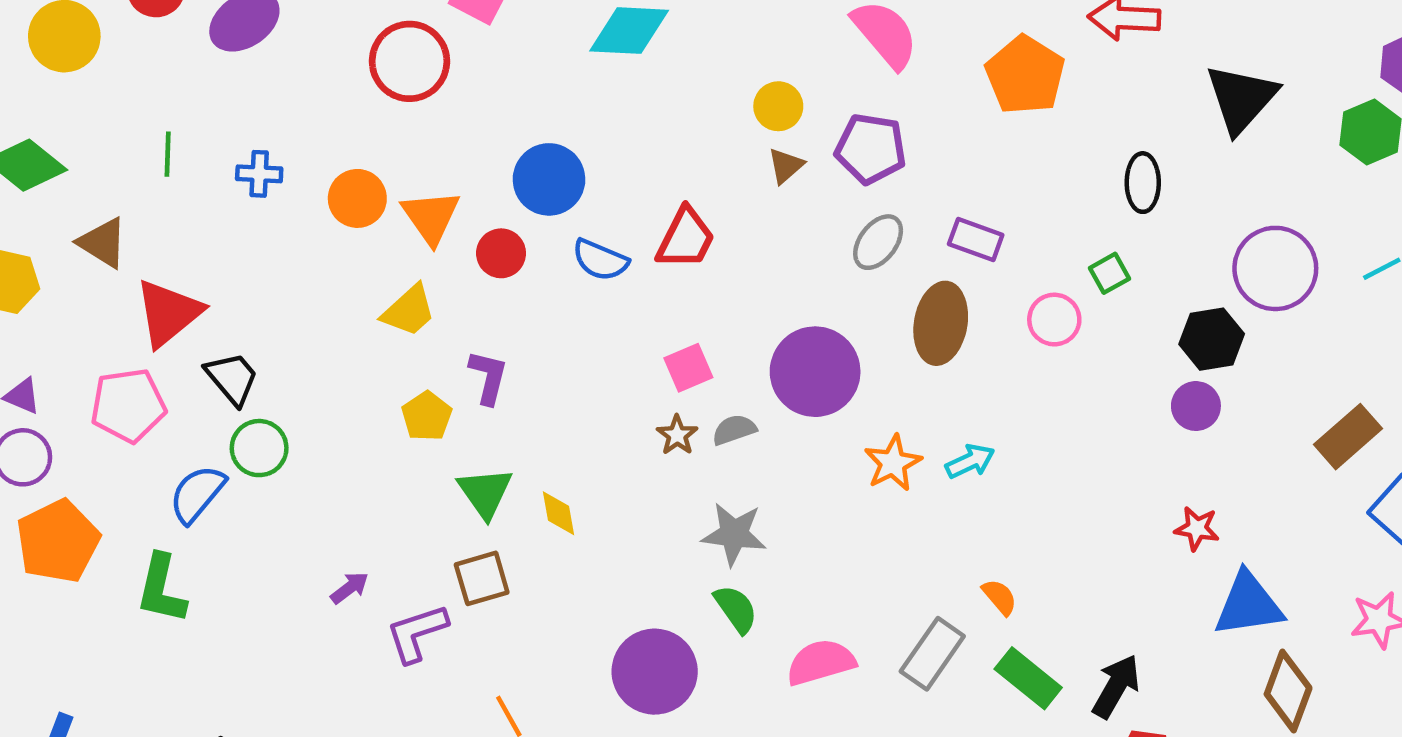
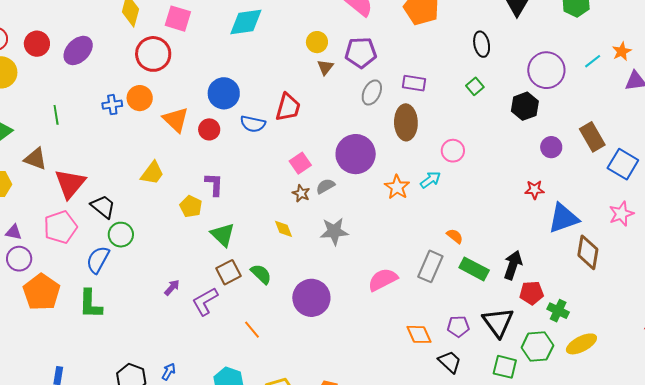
blue cross: (259, 174) -> (112, 105), moved
orange circle: (357, 198) -> (140, 98), moved
yellow trapezoid: (409, 311) -> (152, 173), moved
pink circle: (1054, 320) -> (453, 151), moved
purple circle: (1196, 406) -> (551, 147), moved
brown rectangle: (1348, 437) -> (592, 137), turned -68
yellow diamond: (559, 513) -> (283, 229), moved
green semicircle: (736, 609) -> (261, 274), moved

